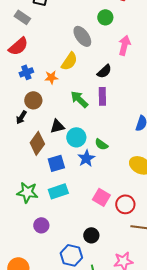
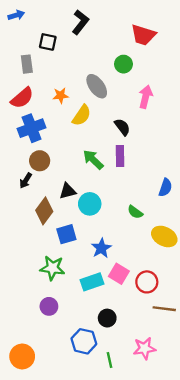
gray rectangle: (22, 17) -> (27, 64), turned 49
black semicircle: (104, 71) -> (122, 127), turned -84
blue cross: (26, 72) -> (31, 128), size x1.6
orange star: (51, 77) -> (61, 96), moved
green semicircle: (101, 144) -> (135, 212), moved
blue star: (86, 158) -> (101, 248), moved
cyan rectangle: (58, 191) -> (92, 282), moved
green star: (27, 192) -> (52, 268), moved

